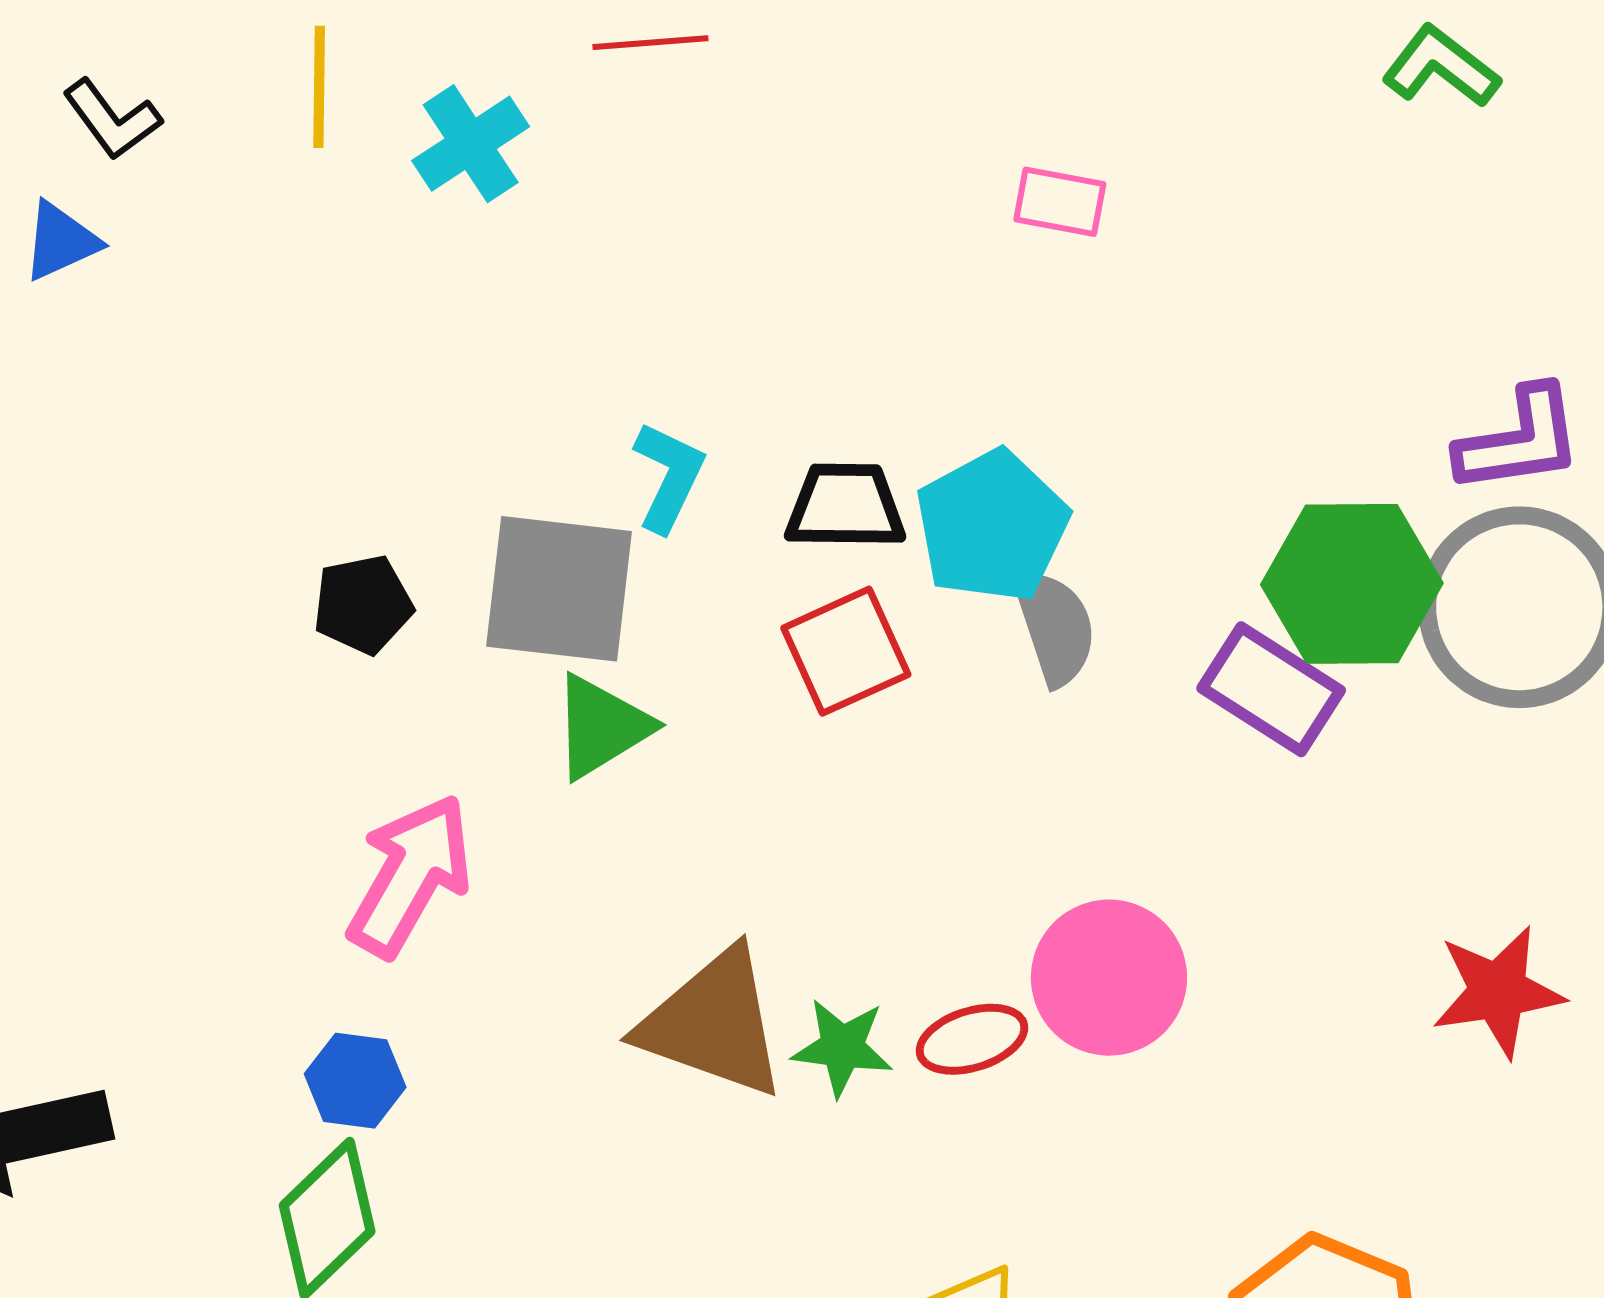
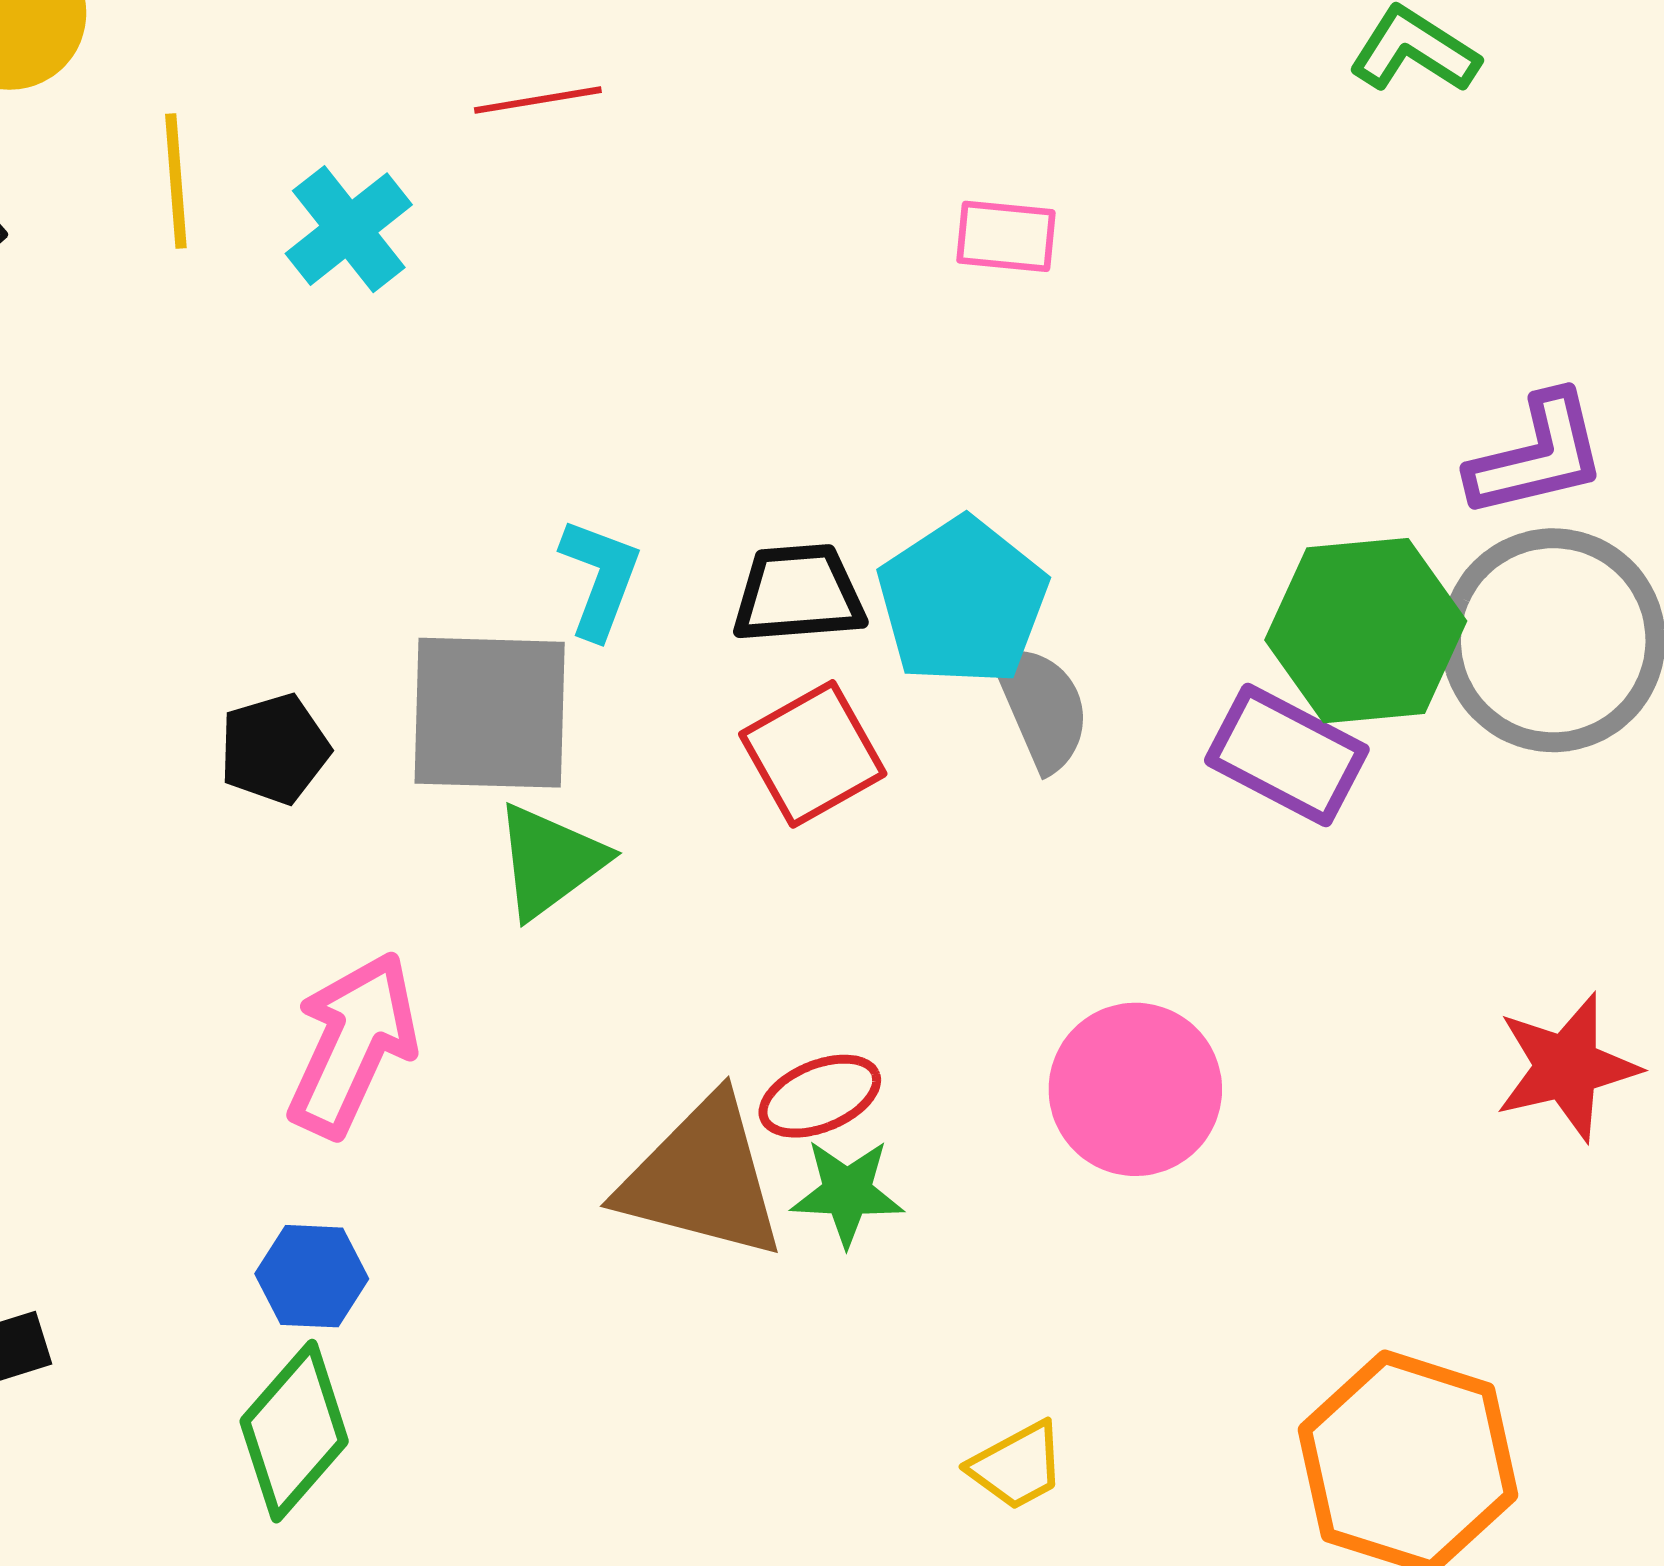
red ellipse: (972, 1039) -> (820, 1096), moved

